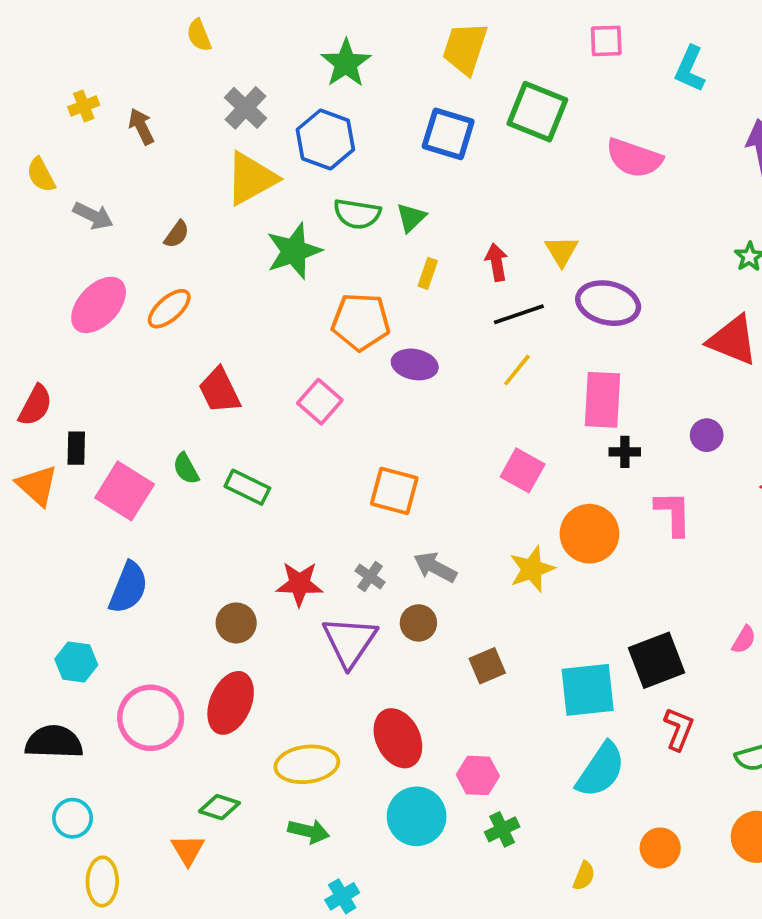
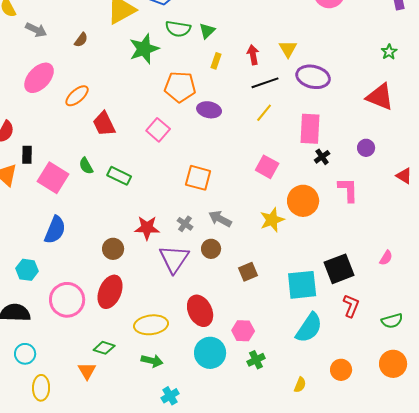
orange ellipse: (169, 309) -> (77, 96), moved
black cross: (625, 452) -> (322, 157), turned -35

